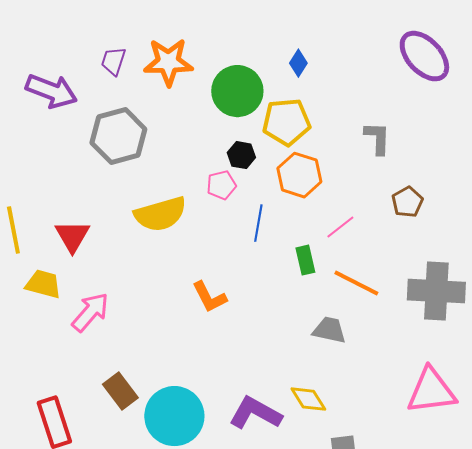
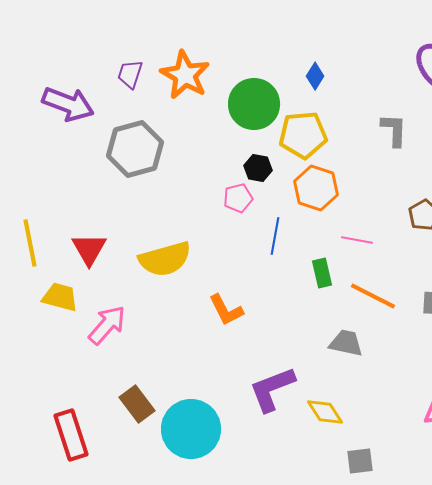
orange star: (168, 62) -> (185, 75), turned 30
gray L-shape: (377, 138) -> (394, 130), moved
yellow semicircle: (160, 214) -> (165, 259), moved
pink line: (340, 227) -> (357, 240), turned 48
purple L-shape: (255, 413) -> (272, 389), moved, turned -50

